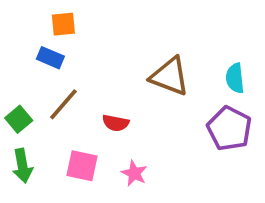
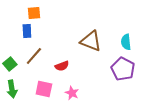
blue rectangle: (50, 58) -> (27, 31), turned 64
red semicircle: (116, 123) -> (62, 66), turned -32

